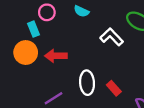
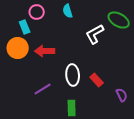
cyan semicircle: (81, 11) -> (68, 11), turned 48
white L-shape: (112, 37) -> (95, 34), turned -75

